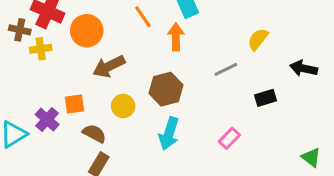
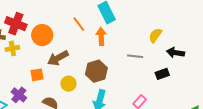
black arrow: (304, 68) -> (175, 53), moved
gray line: (226, 69) -> (135, 56), turned 35
orange square: (75, 104) -> (37, 75), moved

